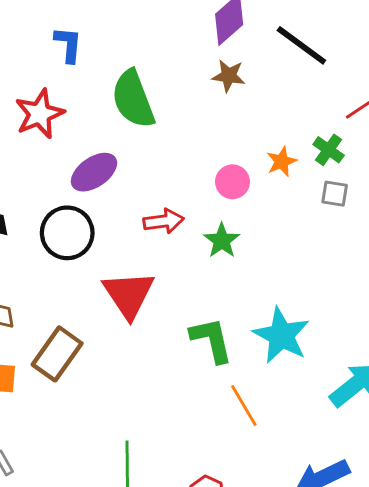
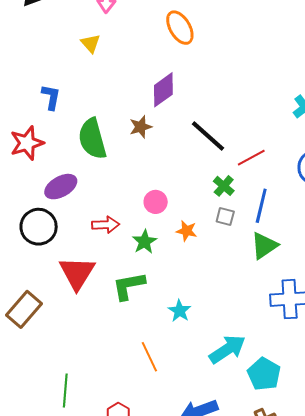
black line: (301, 45) -> (208, 136), moved
brown star: (229, 76) -> (141, 127), moved, turned -30
orange star: (282, 162) -> (187, 231), moved, turned 30
cyan star: (281, 335) -> (180, 311), size x0.6
green L-shape: (212, 340) -> (129, 286), moved, turned -93

